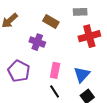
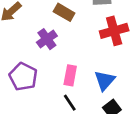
purple cross: (37, 42) -> (47, 39), turned 35

